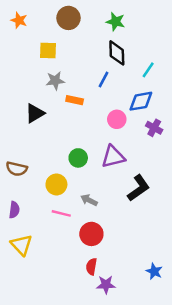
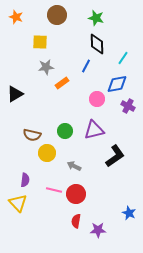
orange rectangle: (75, 100) -> (62, 83), turned -48
black triangle: (35, 113) -> (15, 94), moved
brown semicircle: (17, 169) -> (32, 135), moved
purple semicircle: (14, 210) -> (25, 180), moved
pink line: (61, 213) -> (54, 190), moved
blue star: (154, 271) -> (129, 213), moved
purple star: (106, 285) -> (98, 230), moved

